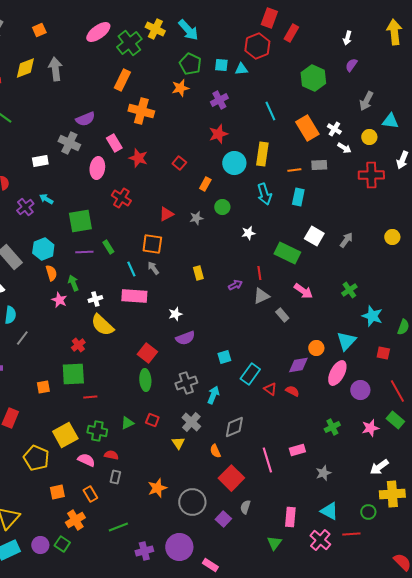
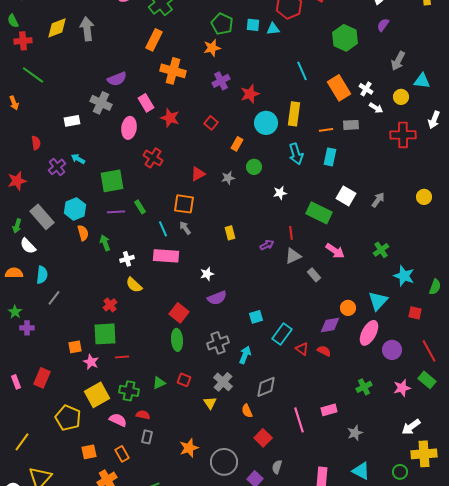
purple cross: (219, 100) -> (221, 81), moved
pink star: (59, 300) -> (91, 362), moved
yellow semicircle: (102, 325) -> (134, 285), size x0.7
red square: (231, 478) -> (263, 438), size x0.7

